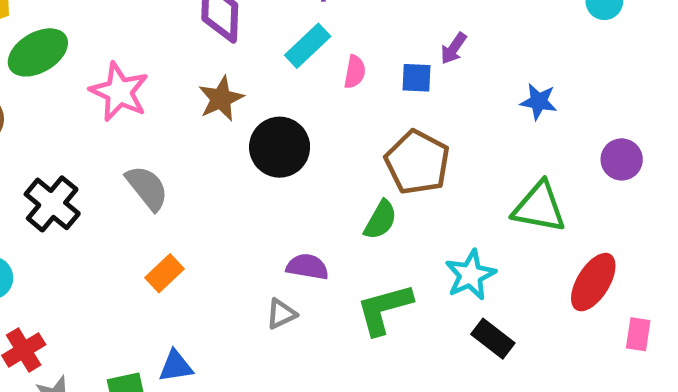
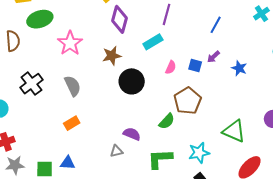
pink semicircle: (355, 72) -> (171, 67), moved
blue star: (539, 102) -> (239, 68), moved

